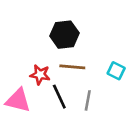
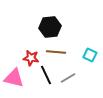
gray line: (88, 100) -> (68, 78), turned 49

